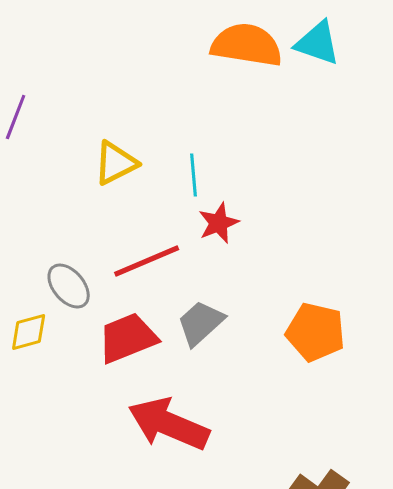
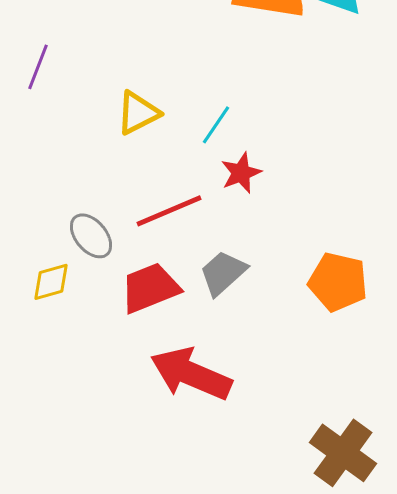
cyan line: (194, 175) -> (216, 125), turned 39

